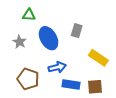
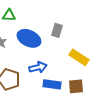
blue ellipse: (49, 38) -> (29, 38), turned -35

